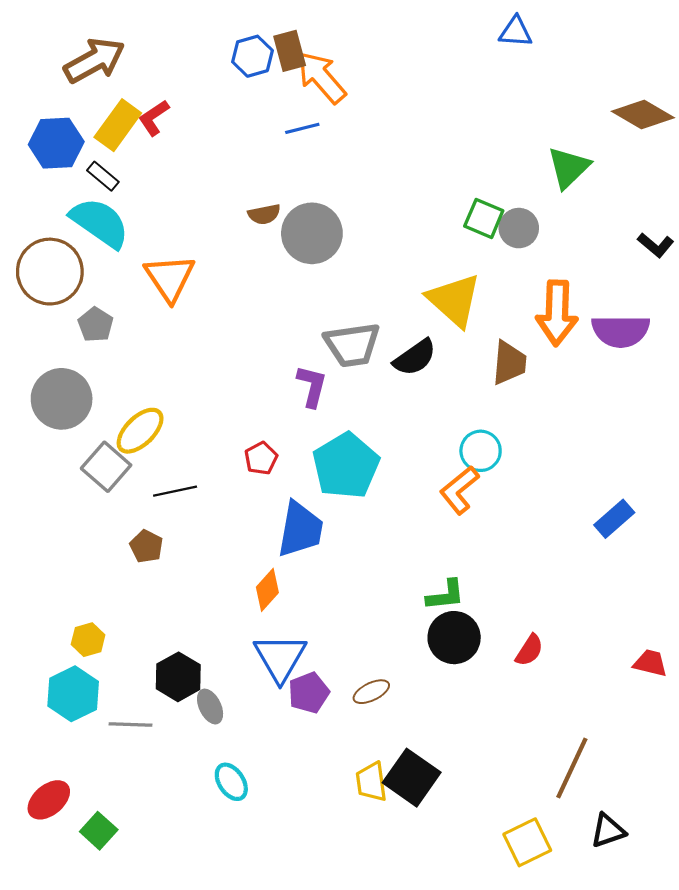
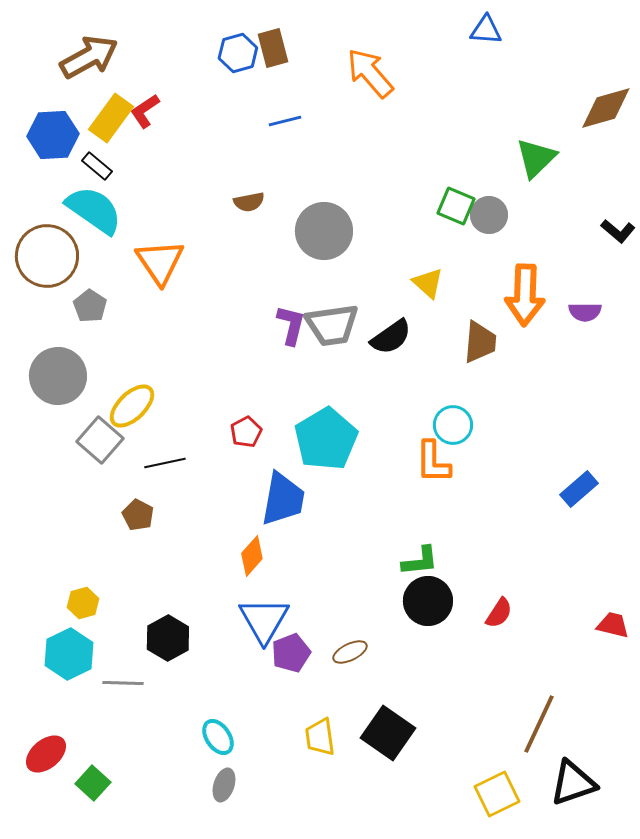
orange arrow: (321, 77) -> (370, 73), moved
brown diamond: (643, 115) -> (606, 108), turned -46
gray circle: (312, 233) -> (324, 231), moved
yellow triangle: (454, 300) -> (428, 283), size x0.6
purple semicircle: (621, 331) -> (585, 312), size x0.6
purple L-shape: (312, 386) -> (291, 325), moved
orange L-shape: (459, 490) -> (433, 462), turned -51
gray ellipse: (210, 707) -> (224, 785), moved, turned 44
yellow trapezoid: (371, 782) -> (320, 737), moved
black triangle: (608, 831) -> (573, 783), size x1.4

